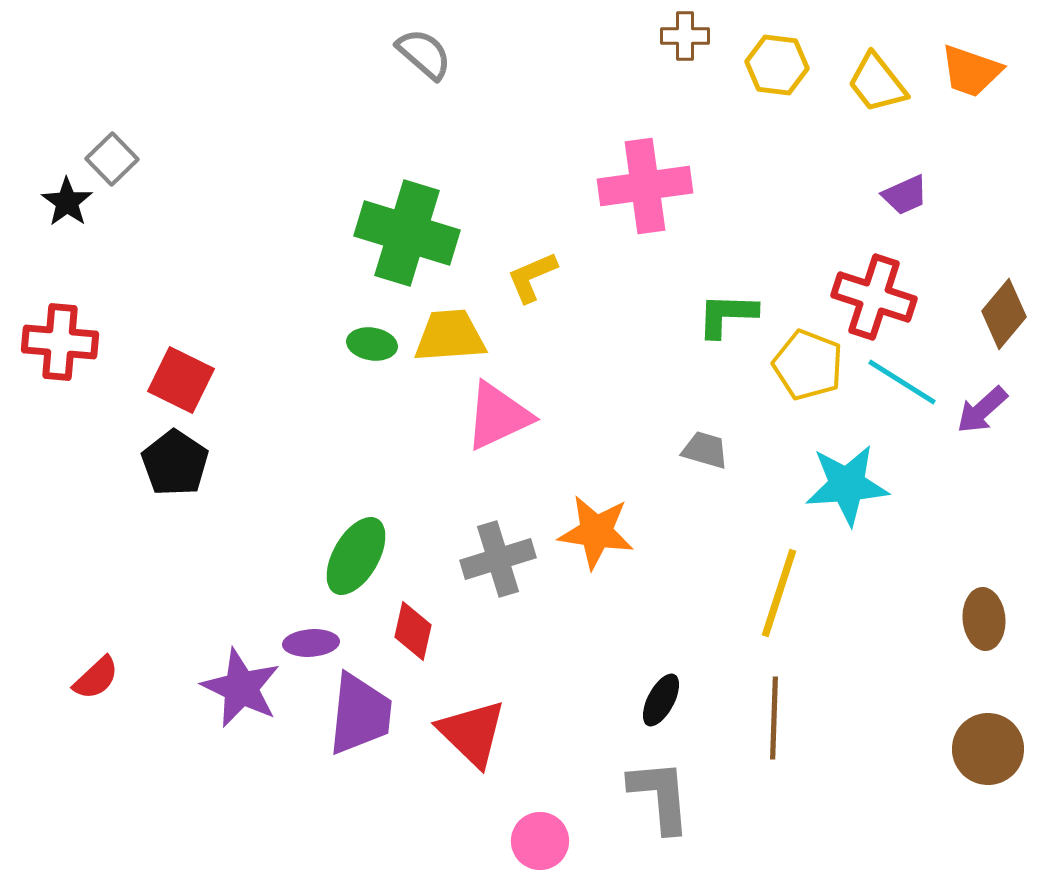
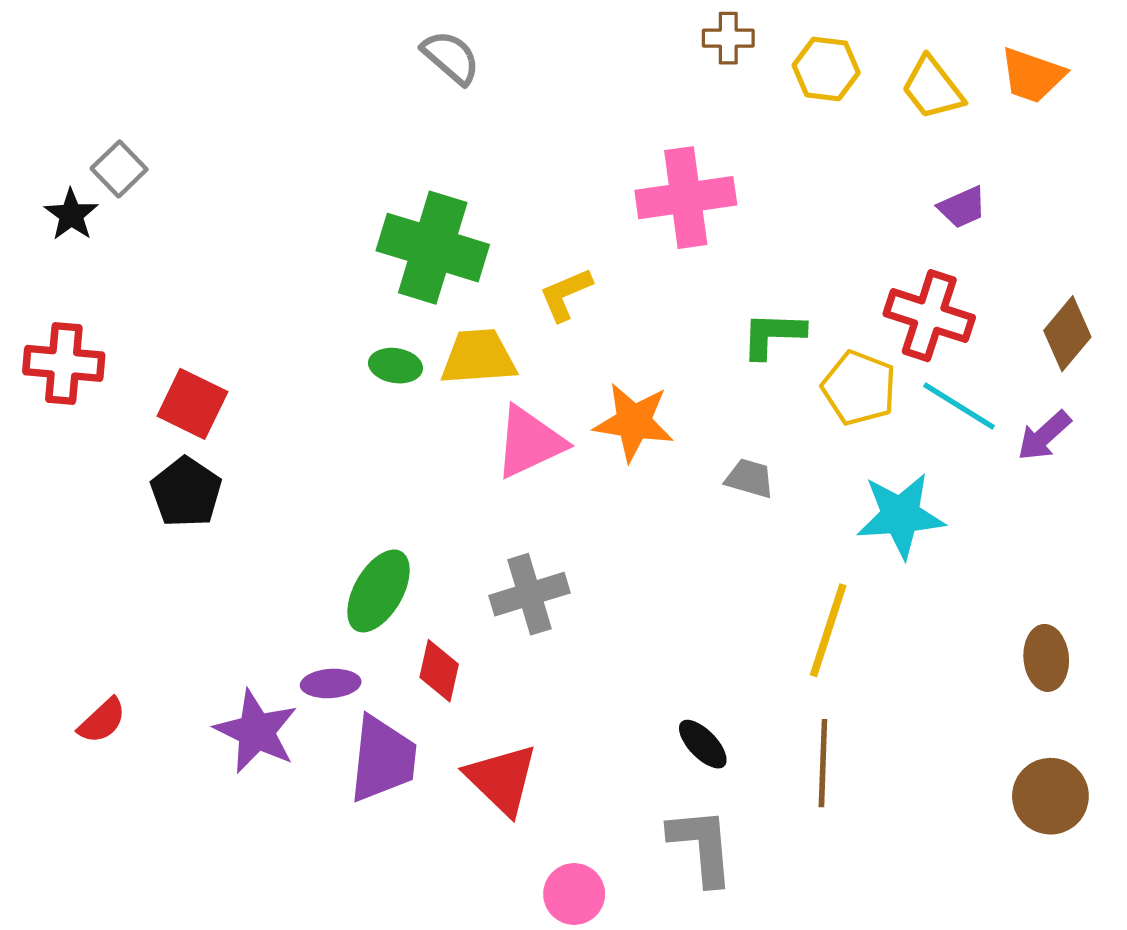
orange star: (596, 532) -> (634, 422), moved
black ellipse: (661, 700) -> (703, 744), turned -72

